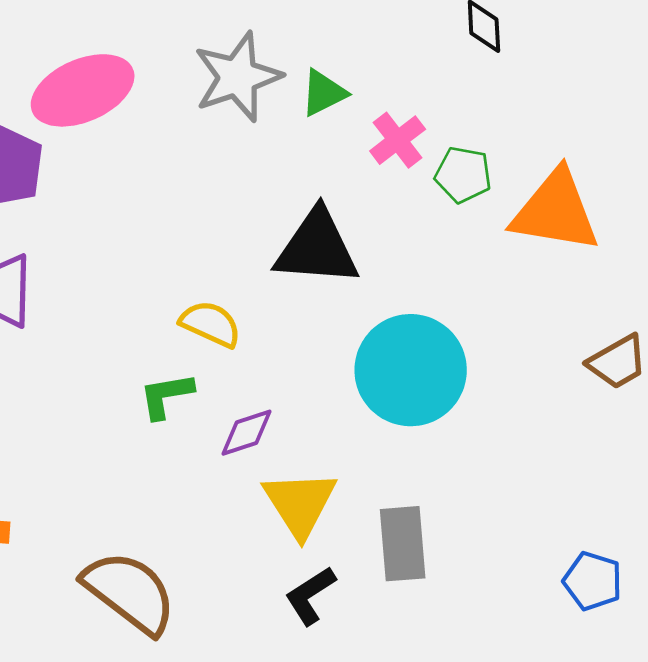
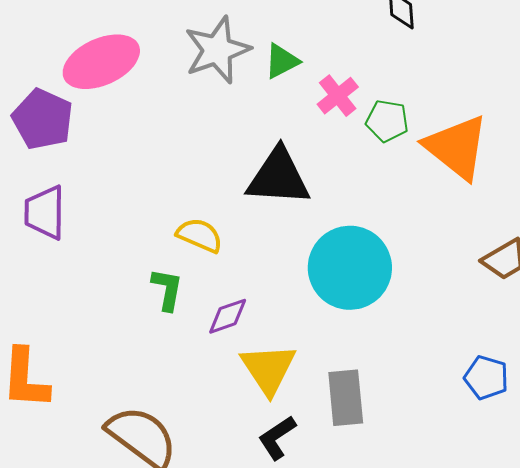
orange triangle: (555, 211) -> (457, 147), turned 30
green L-shape: (166, 396) -> (167, 289), turned 111
blue pentagon: (593, 581) -> (486, 378), moved

